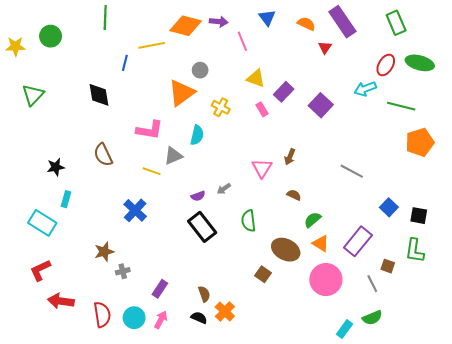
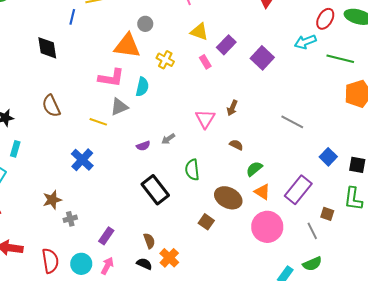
orange triangle: (182, 93) -> (127, 46), turned 44
pink L-shape: (150, 130) -> (111, 78), moved
black rectangle: (202, 227) -> (155, 190), moved

